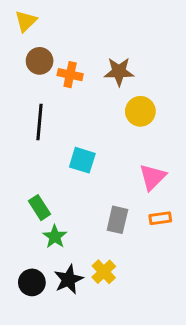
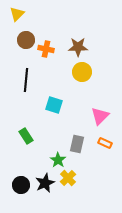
yellow circle: (140, 111) -> (82, 72), moved
orange rectangle: (160, 218) -> (105, 143), turned 32
green star: (55, 237) -> (58, 160), moved

